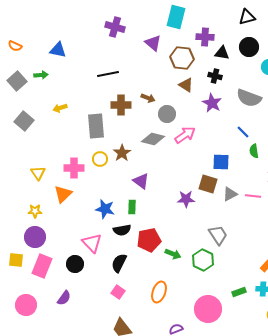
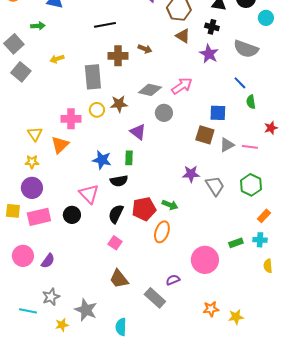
gray square: (17, 81) -> (14, 44), moved
gray circle: (167, 114) -> (164, 113), moved
brown star: (122, 153) -> (119, 104), turned 30
yellow triangle: (38, 173) -> (35, 134), moved
purple star: (186, 199) -> (191, 174), moved
red pentagon: (149, 240) -> (144, 209), moved
green hexagon: (203, 260) -> (251, 185), moved
pink rectangle: (42, 266) -> (39, 217), turned 55
orange ellipse: (159, 292) -> (162, 232), moved
purple semicircle: (64, 298) -> (48, 261), moved

